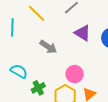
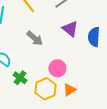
green cross: (38, 88) -> (20, 78), turned -32

